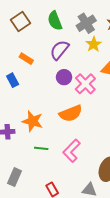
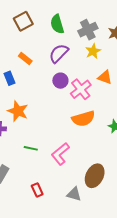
orange semicircle: (71, 113) -> (83, 119), moved
orange star: (33, 121) -> (18, 111), moved

